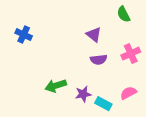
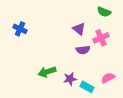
green semicircle: (124, 14) -> (104, 12), turned -40
pink cross: (131, 54) -> (101, 38), moved

